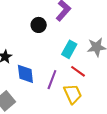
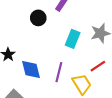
red line: (78, 71) -> (98, 66), moved, turned -63

